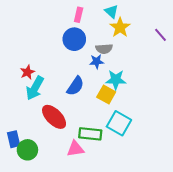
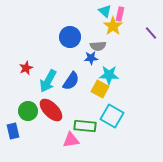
pink rectangle: (79, 15) -> (120, 14), moved
cyan arrow: (35, 88) -> (48, 81), moved
green circle: (27, 150) -> (28, 111), moved

